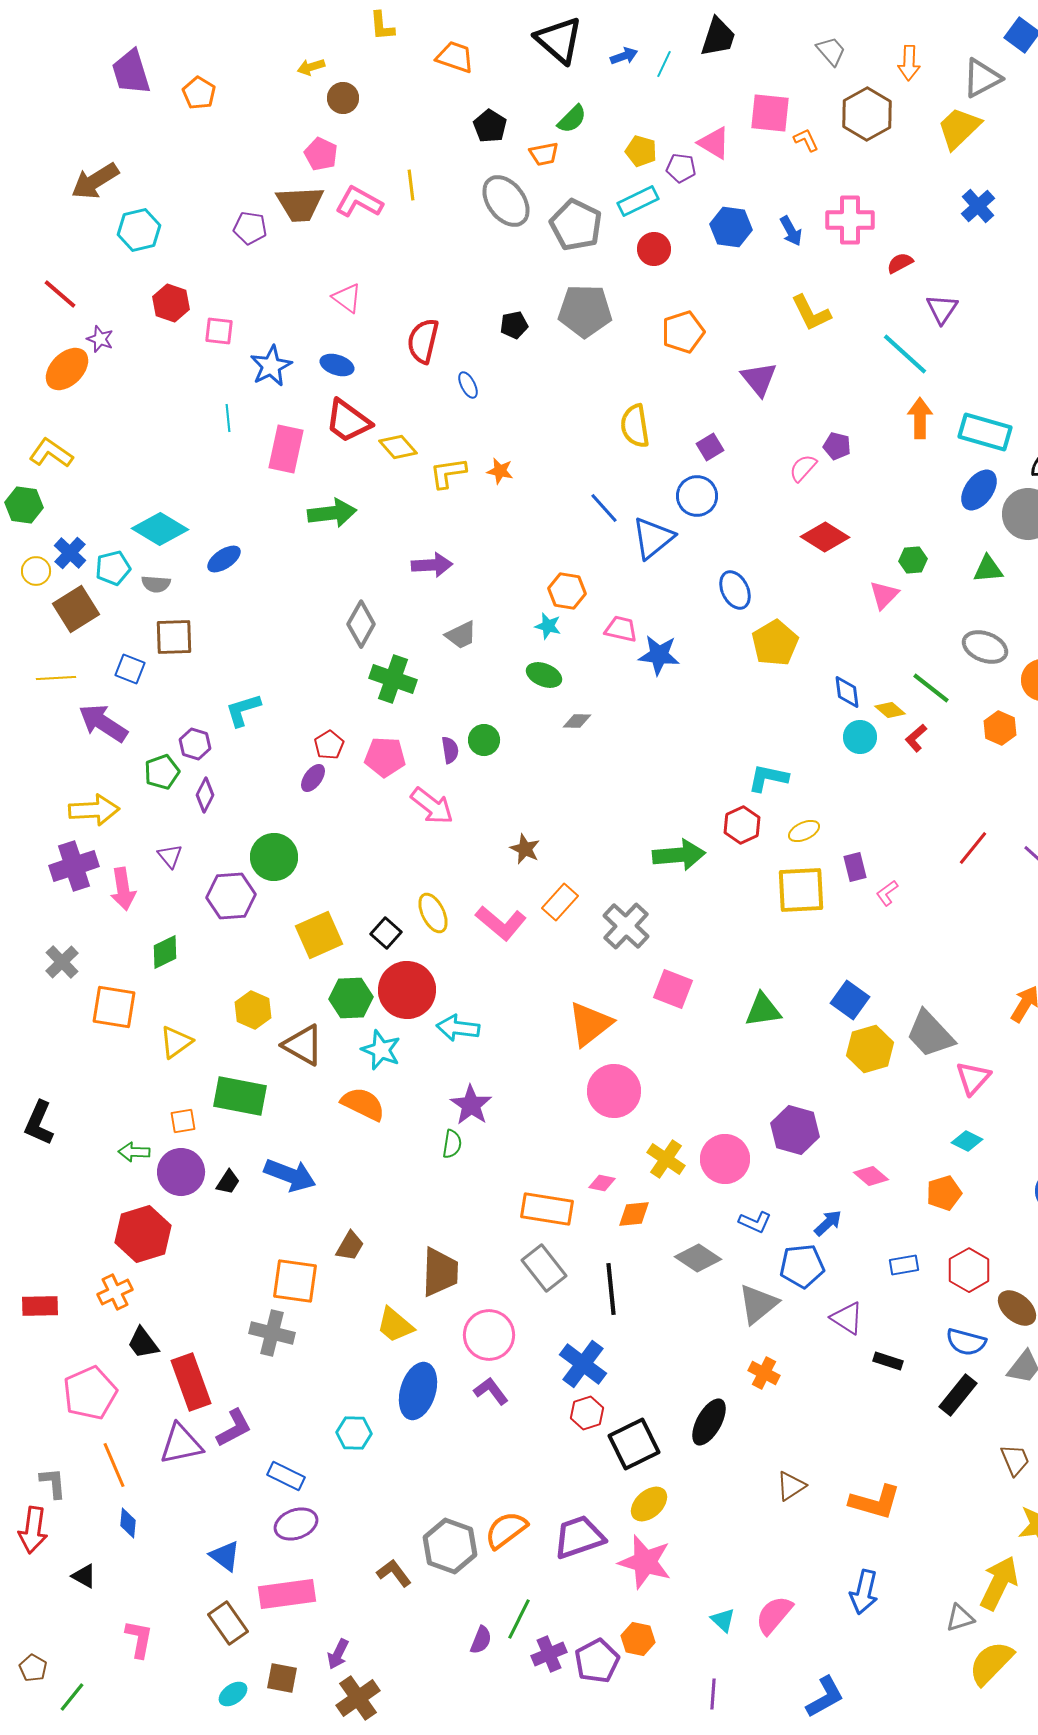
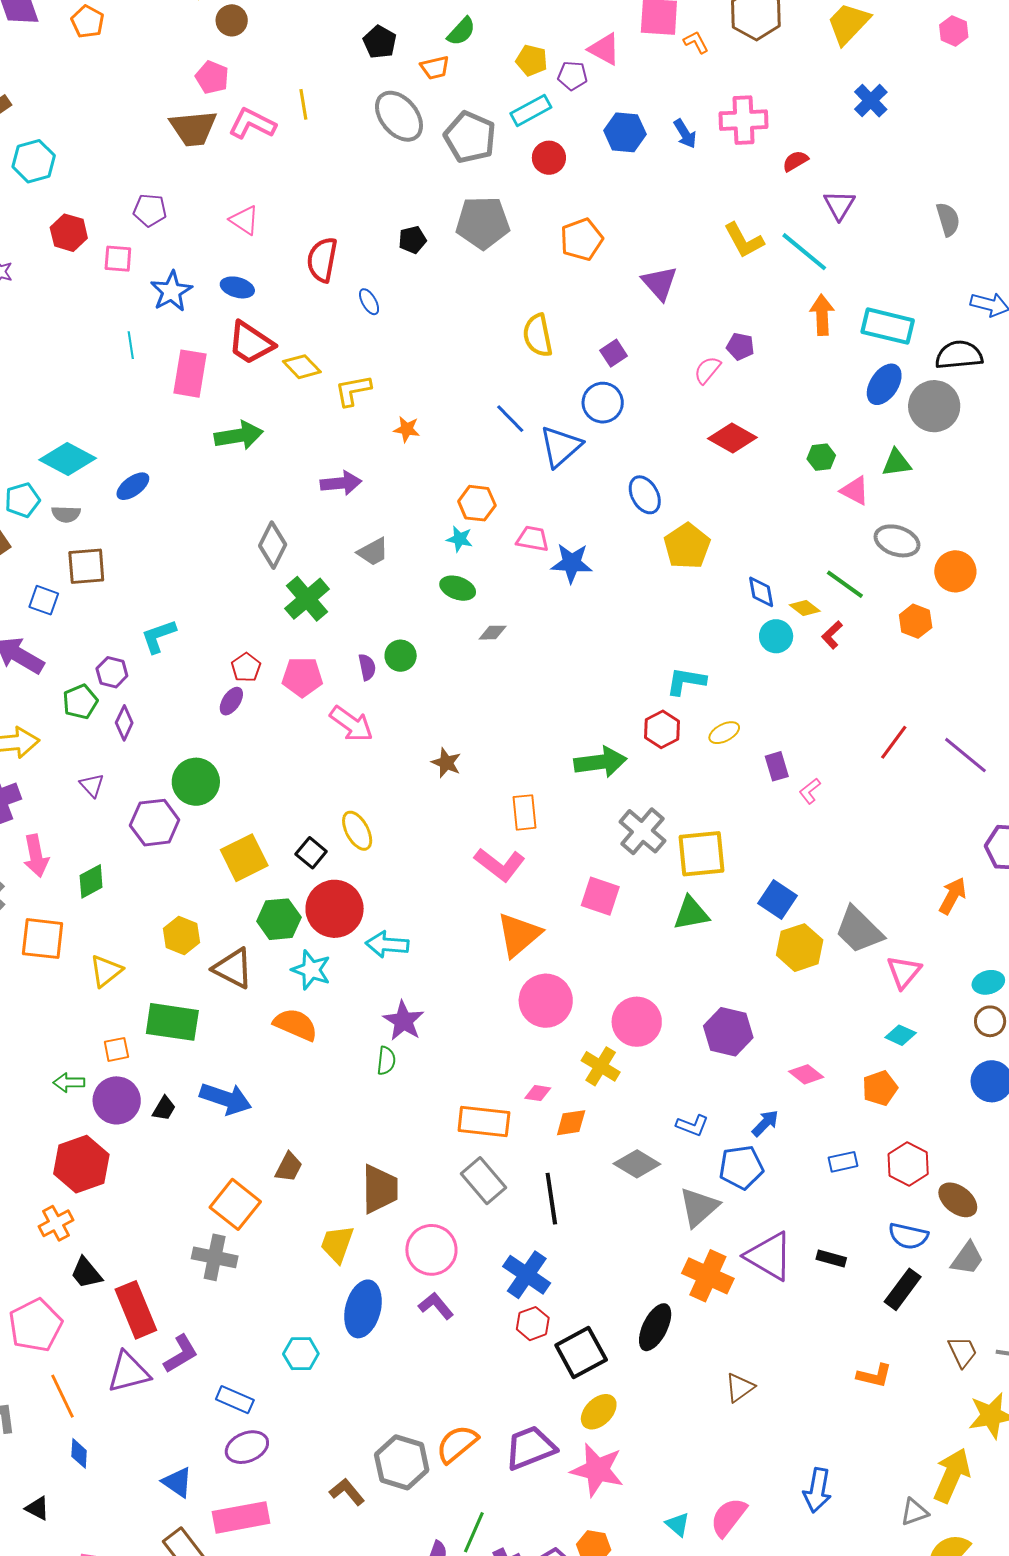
purple pentagon: (250, 228) -> (150, 210), moved
yellow L-shape: (811, 313) -> (744, 240), moved
orange star: (500, 471) -> (407, 429), moved
pink triangle: (884, 595) -> (855, 491), moved, turned -44
green cross: (393, 679) -> (307, 599), turned 33
pink arrow: (123, 889) -> (36, 856), moved
yellow square: (801, 890) -> (701, 854), moved
orange rectangle: (560, 902) -> (524, 812), moved, turned -45
pink L-shape: (501, 923) -> (500, 865), moved
gray cross: (626, 926) -> (642, 831), moved
pink circle: (725, 1159) -> (637, 1022), moved
orange square: (295, 1281) -> (235, 1204), turned 33
purple triangle: (847, 1318) -> (769, 1256), moved, size x1.5
yellow trapezoid: (395, 1325) -> (337, 1244), turned 72
orange cross: (764, 1373) -> (708, 1276), size x1.6
orange L-shape: (875, 1502) -> (874, 1376), moved, size x0.7

